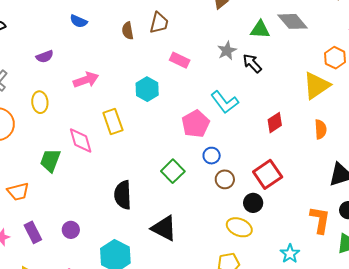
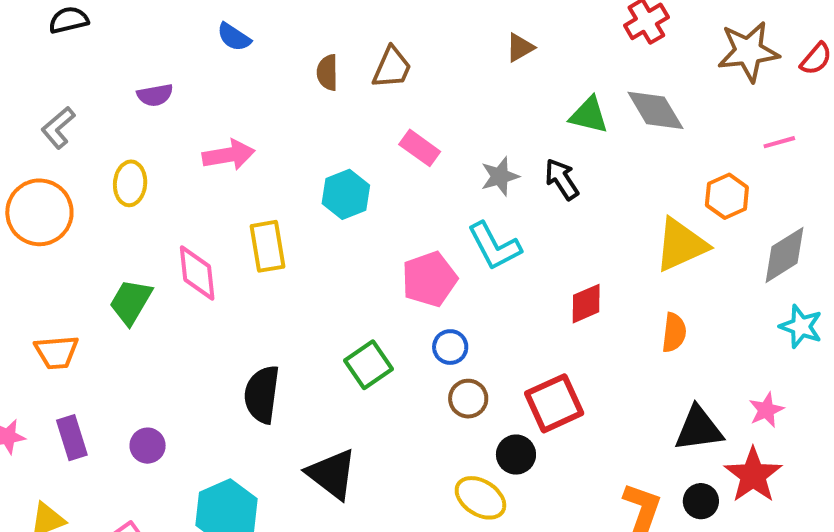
gray star: (227, 51) -> (500, 176), moved

